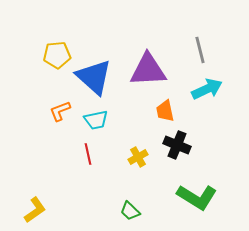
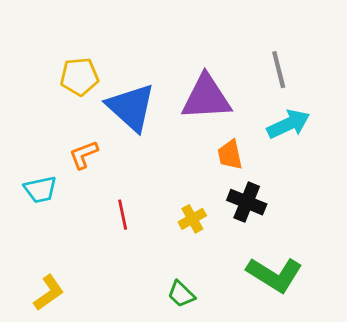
cyan trapezoid: (96, 120) -> (40, 190), moved

